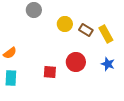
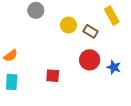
yellow rectangle: (106, 34) -> (112, 16), moved
red circle: (76, 62) -> (90, 60), moved

